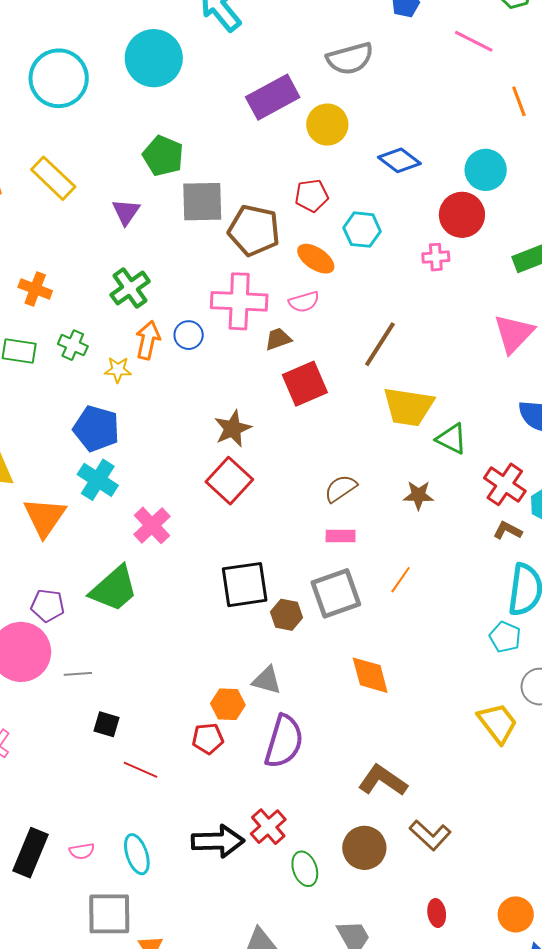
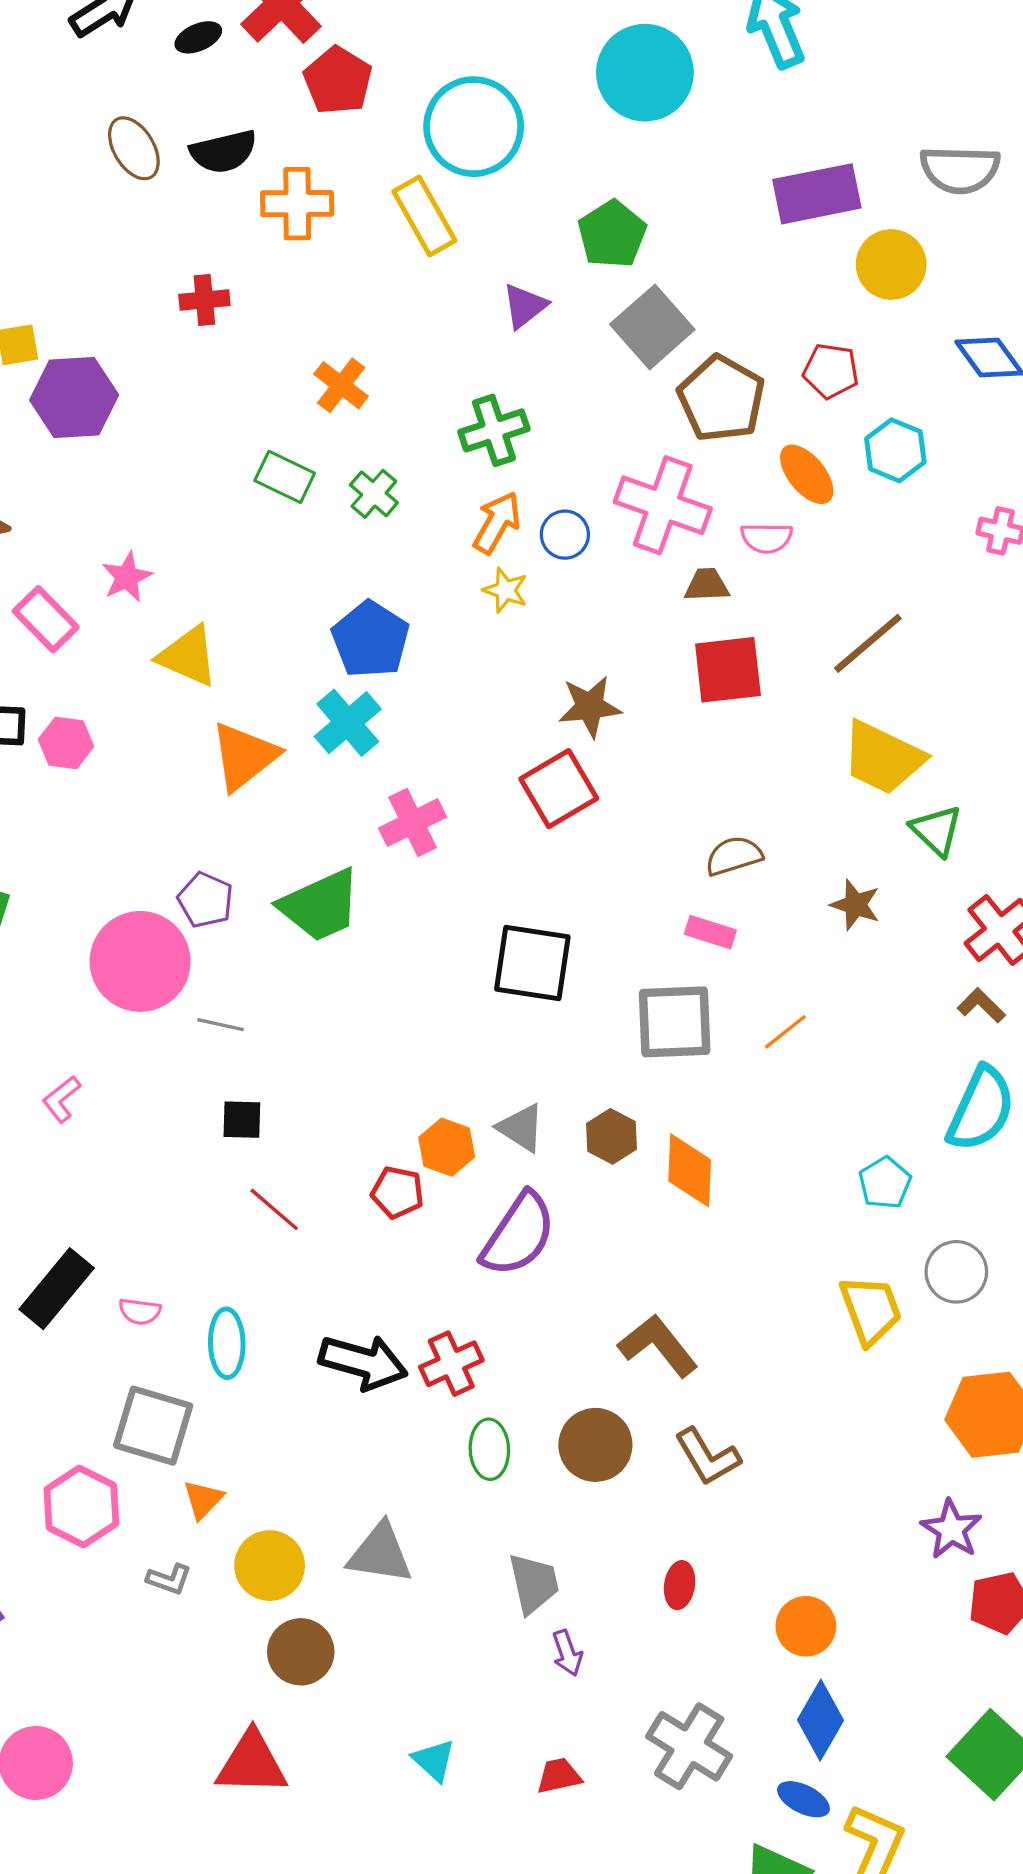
cyan circle: (59, 78) -> (474, 127), moved
gray square: (202, 202) -> (652, 327), turned 33
yellow star: (118, 370) -> (505, 590), moved
brown hexagon: (286, 615) -> (611, 1136), moved
cyan pentagon: (505, 637) -> (885, 1183), moved
black square: (107, 724) -> (242, 1120), turned -32

